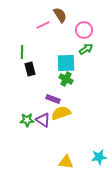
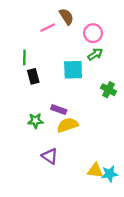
green cross: (66, 79) -> (109, 90), moved
green star: (27, 120) -> (35, 121), moved
purple triangle: (43, 120) -> (50, 156), moved
yellow triangle: (66, 162) -> (95, 171), moved

